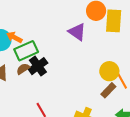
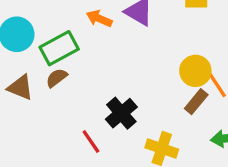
orange arrow: (14, 37) -> (99, 19), moved
black cross: (38, 66) -> (121, 113), moved

